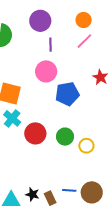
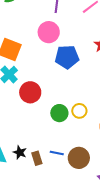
green circle: (65, 137) -> (59, 113), moved

